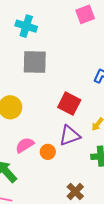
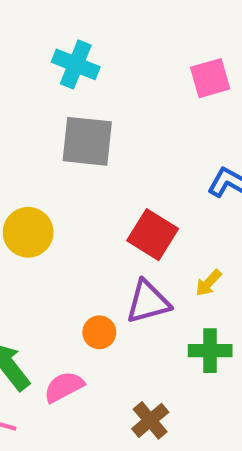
pink square: (85, 14) -> (210, 78), moved
pink semicircle: (25, 145) -> (64, 387), moved

